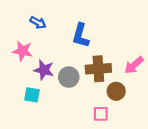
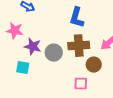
blue L-shape: (81, 36) -> (77, 18), moved

